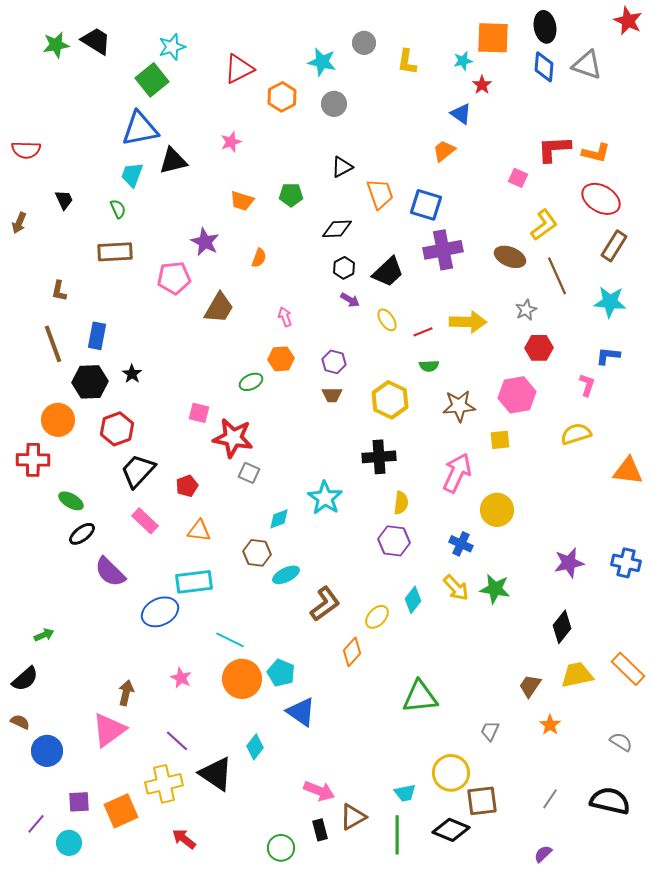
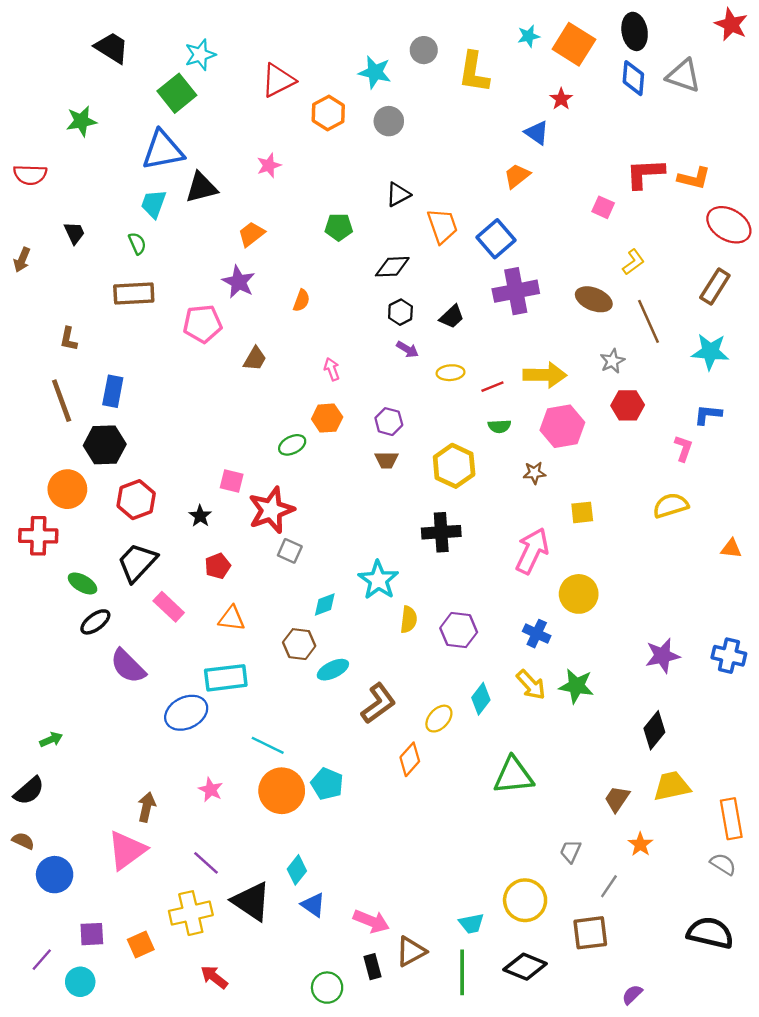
orange square: (493, 38) -> (574, 44), turned 30
green star: (56, 45) -> (81, 121), moved
cyan star: (463, 61) -> (529, 36), moved
yellow L-shape: (407, 62) -> (474, 72), size x1.4
red ellipse: (601, 199) -> (729, 225), moved
orange trapezoid: (242, 201) -> (251, 234), moved, turned 125
blue square: (426, 205) -> (496, 239), turned 32
yellow L-shape: (544, 225) -> (633, 262), size x0.7
black trapezoid: (388, 272) -> (452, 317), size x0.7
brown trapezoid: (219, 308) -> (255, 359), size x0.7
yellow ellipse: (387, 320) -> (451, 373), turned -60
black star: (132, 374) -> (200, 516), moved
pink hexagon: (517, 395) -> (562, 426), moved
brown star: (459, 406) -> (534, 473), size x0.6
red star: (233, 438) -> (271, 510), turned -30
black trapezoid: (138, 471) -> (137, 563), moved
orange triangle: (628, 471) -> (731, 549), size x0.6
yellow semicircle: (401, 503) -> (409, 620), moved
orange rectangle: (628, 669) -> (731, 819), moved, turned 36
green triangle: (420, 697) -> (513, 776), moved
blue triangle: (301, 712) -> (313, 905), moved, size x0.7
gray line: (550, 799) -> (609, 886), moved
brown square: (482, 801) -> (590, 933), moved
orange square: (121, 811) -> (141, 944), size x0.7

